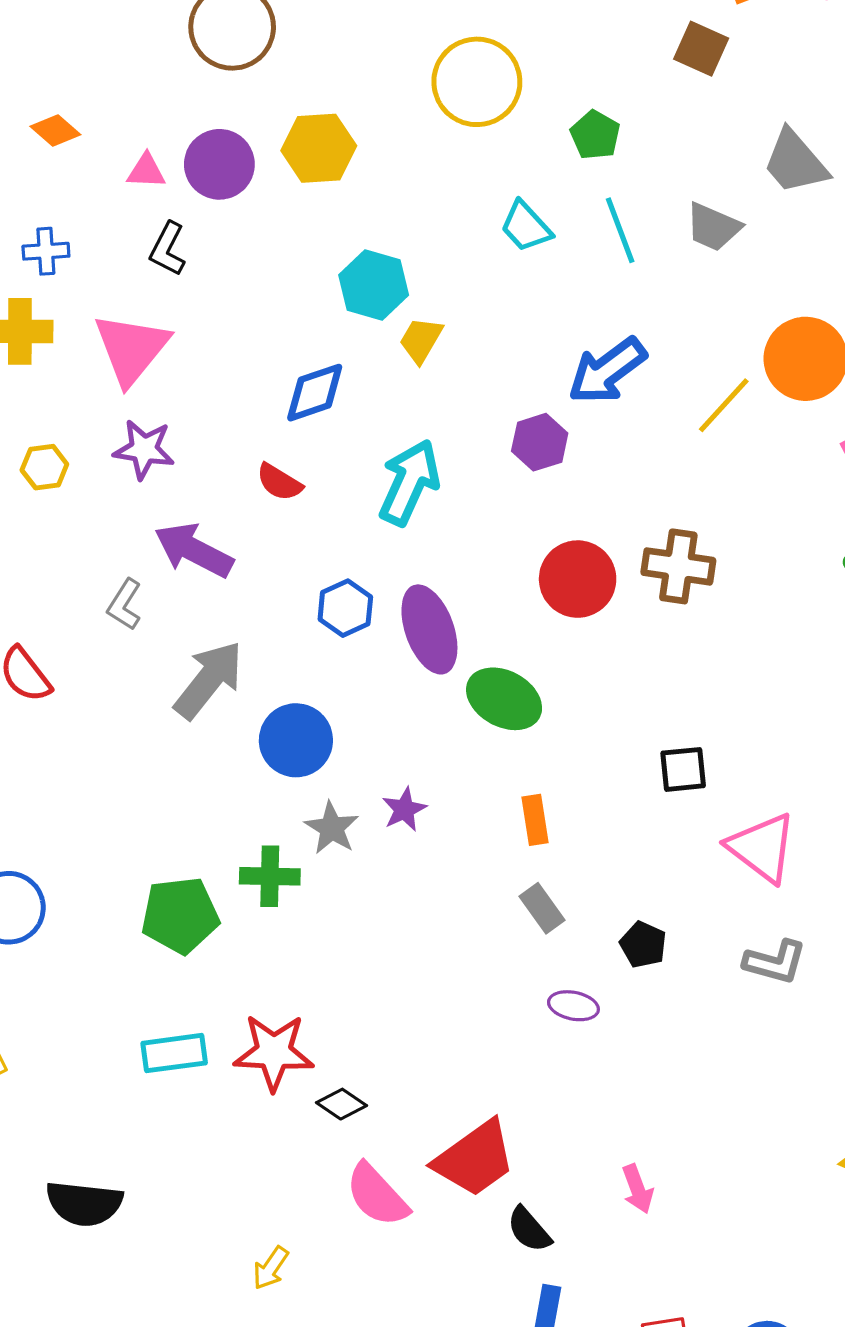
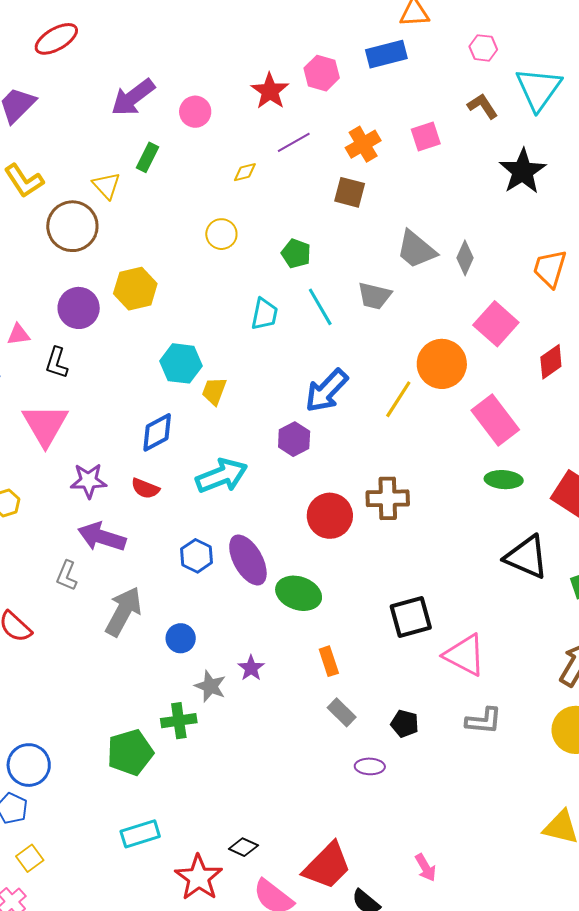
yellow circle: (477, 82) -> (221, 234), size x0.6
pink triangle: (146, 171) -> (18, 335), moved
cyan trapezoid: (526, 227) -> (265, 314), turned -116
purple star: (144, 449) -> (89, 481), moved
cyan arrow: (409, 482) -> (222, 476), turned 54
blue circle: (296, 740) -> (181, 638), size x0.7
black square: (683, 769) -> (411, 617), size x1.4
red star: (274, 1052) -> (199, 878), moved, turned -30

